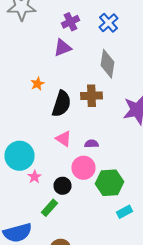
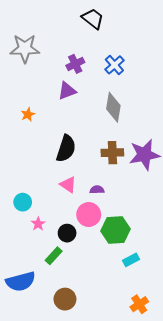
orange star: (38, 84) -> (28, 114), moved
brown cross: (92, 96) -> (112, 153), moved
cyan circle: (20, 156) -> (23, 202), size x0.6

